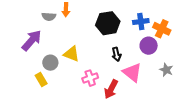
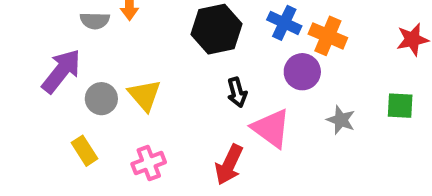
blue cross: (141, 22) -> (284, 23), turned 35
yellow triangle: (71, 54) -> (144, 95), turned 30
gray circle: (50, 63) -> (101, 99), moved
pink cross: (90, 78) -> (149, 163), moved

